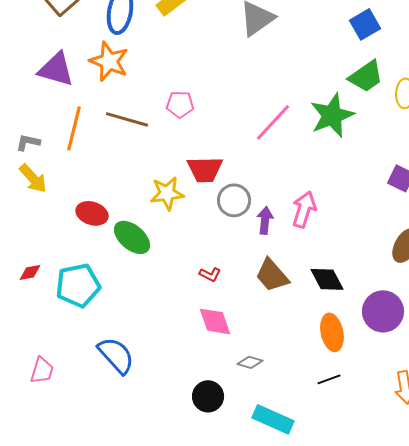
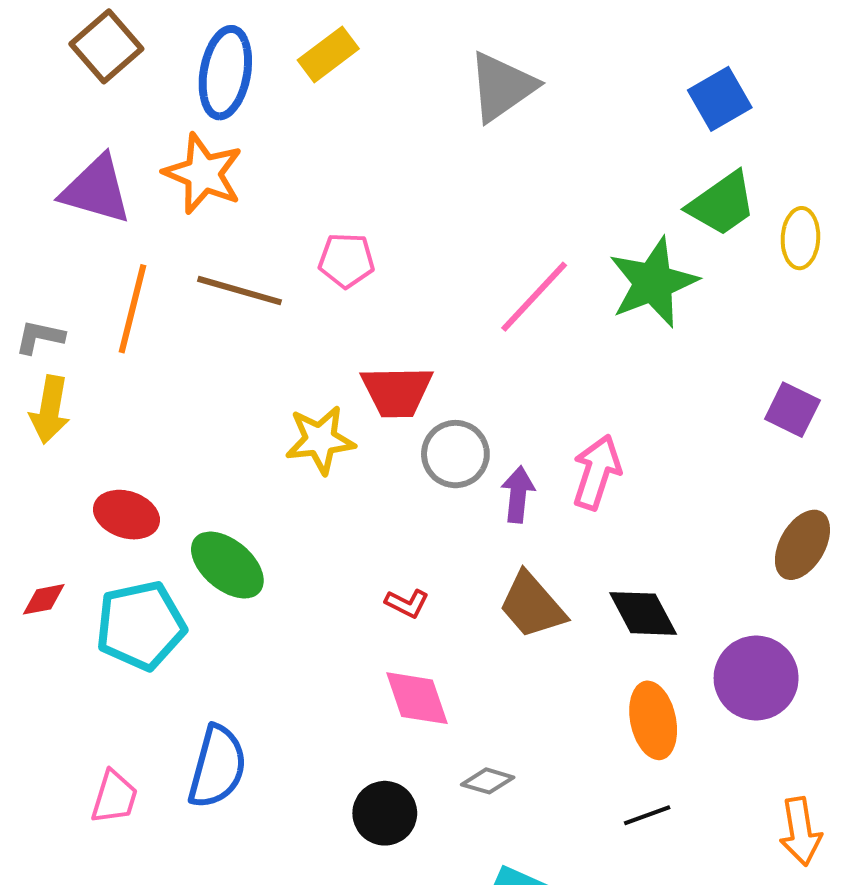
yellow arrow: (33, 178) -> (50, 410), turned 52
red ellipse: (92, 213) -> (126, 515), moved
green ellipse: (132, 237) -> (227, 565), moved
blue semicircle: (116, 355) -> (217, 767), turned 57
pink trapezoid: (42, 370) -> (114, 797), moved
black circle: (208, 396) -> (385, 813), moved

